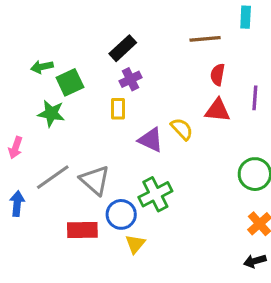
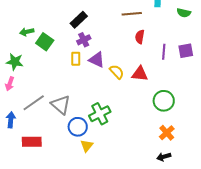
green square: (70, 82) -> (45, 42), turned -30
red triangle: (218, 110) -> (140, 74), moved
green star: (51, 113) -> (15, 62), moved
purple triangle: (151, 140) -> (97, 60), moved
red rectangle: (82, 230) -> (32, 142), moved

